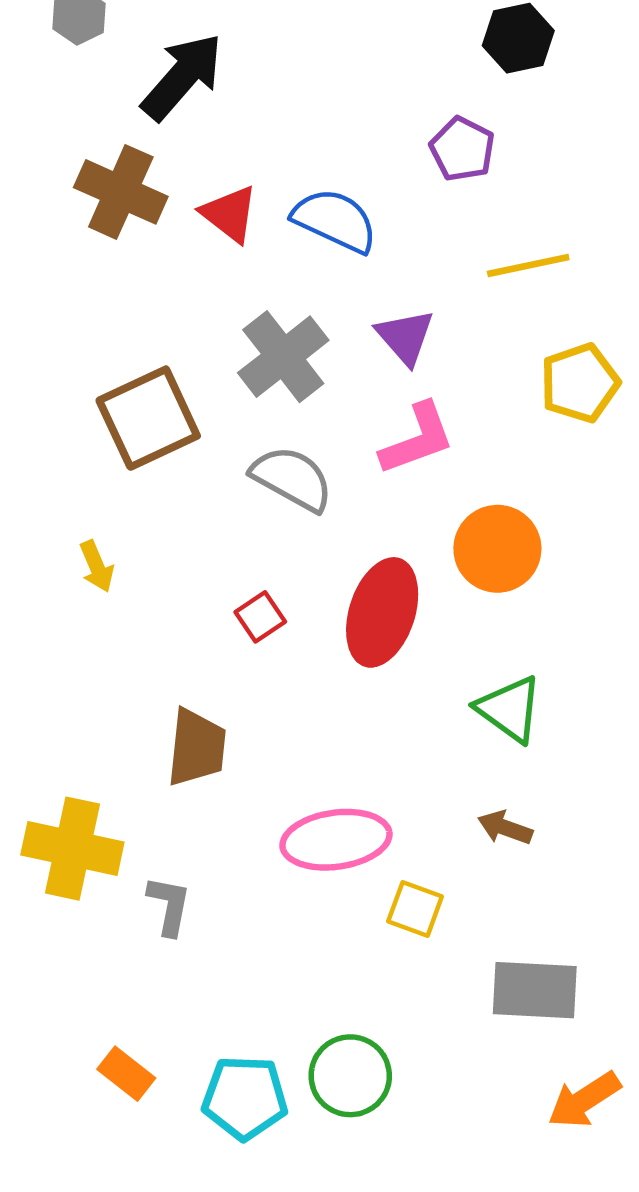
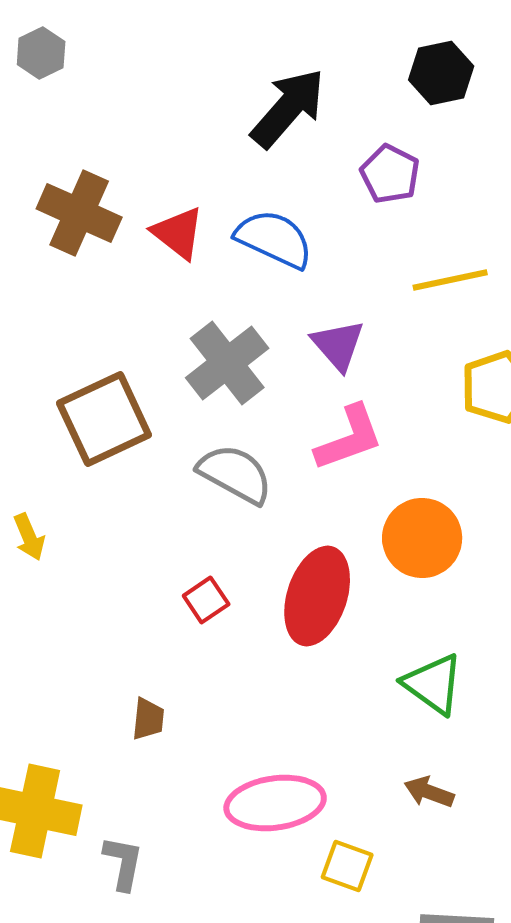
black arrow: (182, 77) -> (288, 108), moved
yellow arrow: (97, 566) -> (29, 537), moved
brown trapezoid: (197, 747) -> (148, 719), size x0.6

